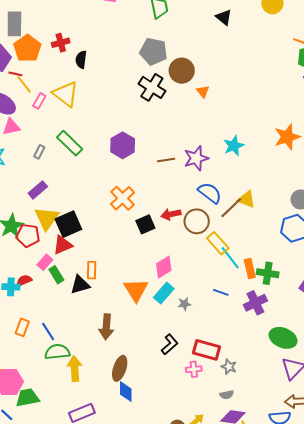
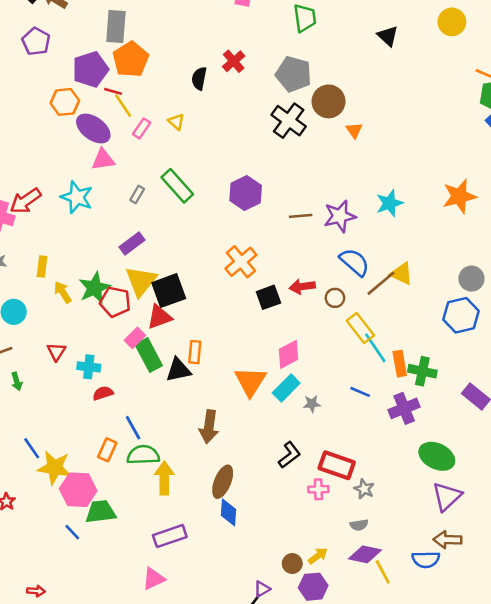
red cross: (61, 43) -> (234, 61), moved, turned -30
yellow triangle: (66, 94) -> (176, 122), size x0.5
brown circle: (197, 221) -> (335, 298), size x0.6
green rectangle: (56, 275) -> (149, 355), size x1.4
red semicircle: (24, 280) -> (103, 393), moved
orange rectangle: (22, 327) -> (107, 450), moved

